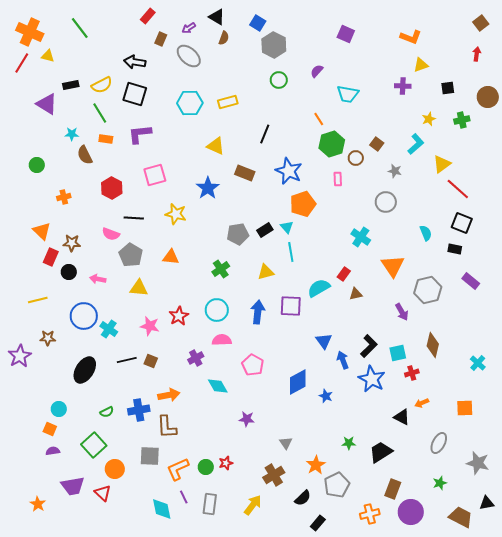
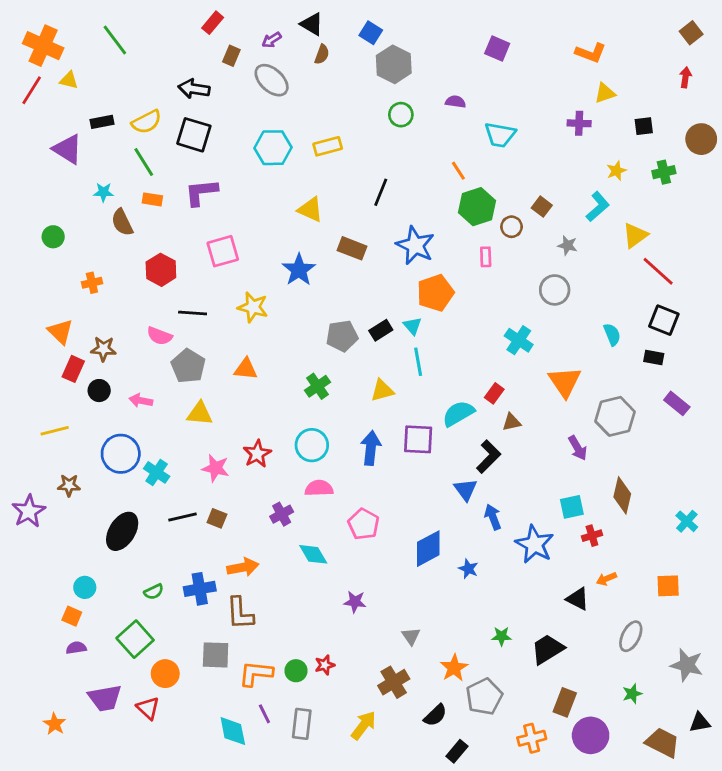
purple semicircle: (317, 71) -> (455, 102), turned 56
black L-shape: (369, 346) -> (489, 457), moved
orange L-shape: (178, 469) -> (256, 674), turned 30

